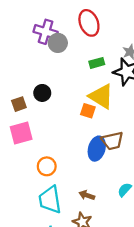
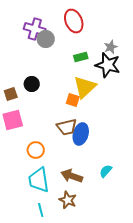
yellow triangle: (101, 96) -> (85, 87), turned 45
brown trapezoid: (112, 141) -> (67, 127), moved
brown arrow: (87, 195) -> (72, 176), size x1.5

